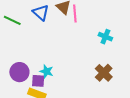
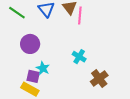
cyan cross: (105, 37) -> (79, 57), moved
purple circle: (19, 72) -> (30, 44), moved

